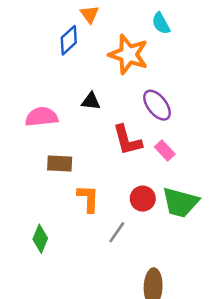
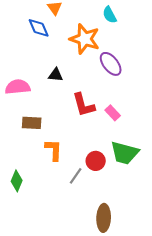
blue diamond: (69, 40) -> (39, 28), turned -70
purple ellipse: (157, 105) -> (111, 64), moved
red circle: (143, 199) -> (96, 161), moved

